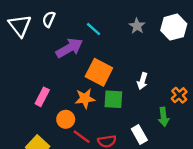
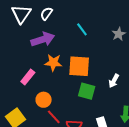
purple arrow: (69, 48) -> (43, 39), moved
orange square: (99, 72) -> (79, 66), turned -35
orange star: (85, 98) -> (53, 63), moved

